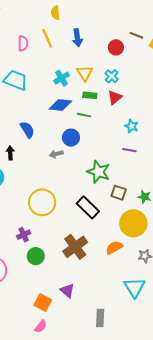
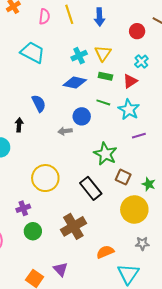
cyan cross: (112, 76) -> (141, 61), moved
green line: (84, 115) -> (103, 102), moved
cyan star: (132, 126) -> (129, 110), moved, size x1.5
purple line: (129, 150) -> (139, 136), turned -32
orange semicircle: (114, 248) -> (105, 252), moved

